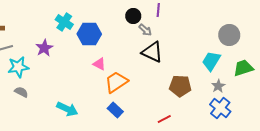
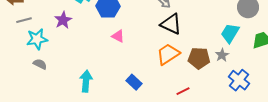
orange trapezoid: (116, 82) -> (168, 54), moved
gray star: (218, 86) -> (222, 55), moved
cyan arrow: (67, 109) -> (86, 81), turned -110

